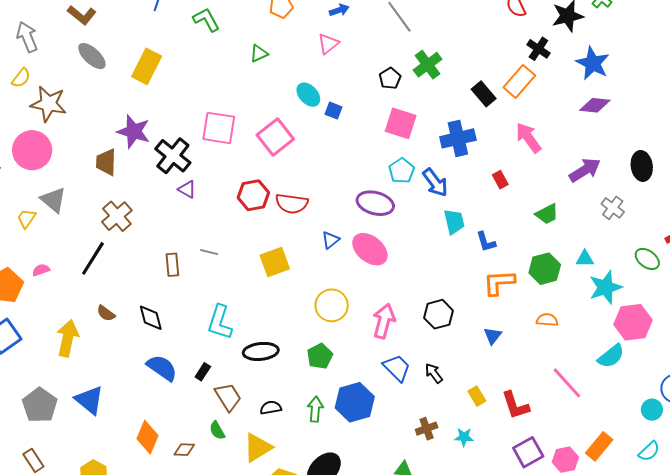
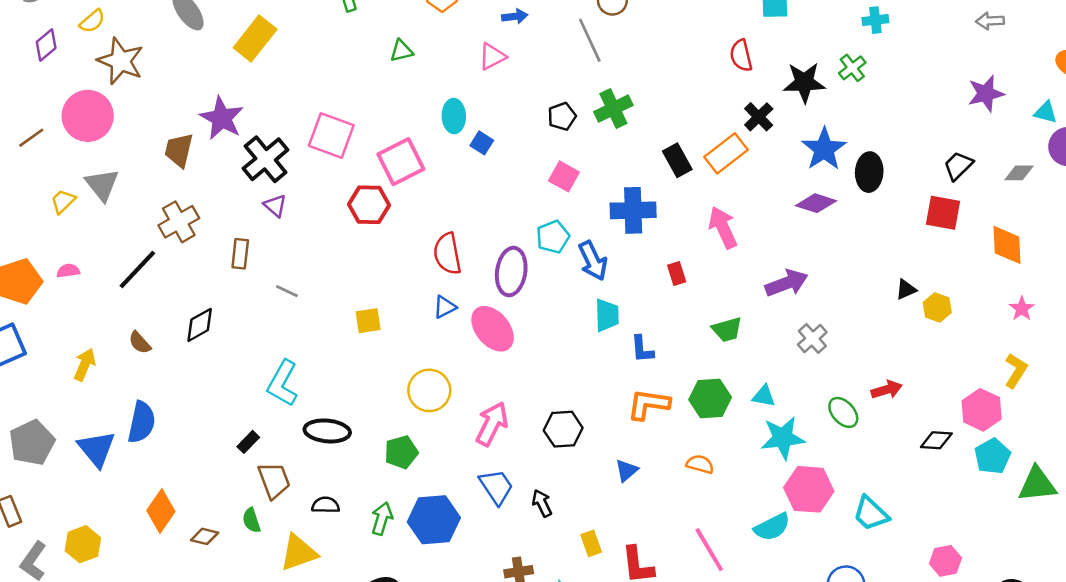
cyan ellipse: (308, 95) -> (454, 116), turned 30
pink square: (401, 123) -> (564, 176), size x0.7
black ellipse: (642, 166) -> (869, 172), moved
red hexagon: (253, 195) -> (369, 205), moved
purple ellipse: (375, 203) -> (511, 272), turned 72
red semicircle: (292, 204) -> (447, 254), moved, turned 60
yellow square: (275, 262) -> (368, 321), size x0.7
brown rectangle: (172, 265) -> (240, 254), moved
black diamond: (151, 318) -> (200, 325), moved, turned 64
yellow arrow: (68, 338) -> (85, 365), size x0.7
blue semicircle: (162, 368) -> (142, 422), moved, turned 56

